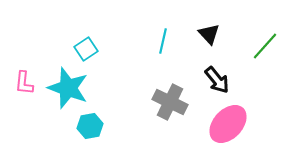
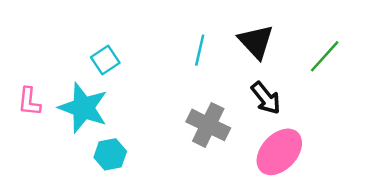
black triangle: (209, 34) -> (256, 42), size x1.4

